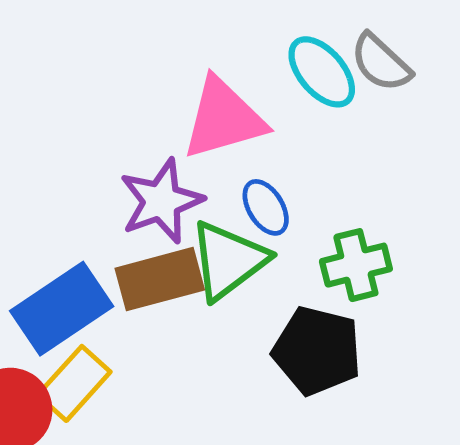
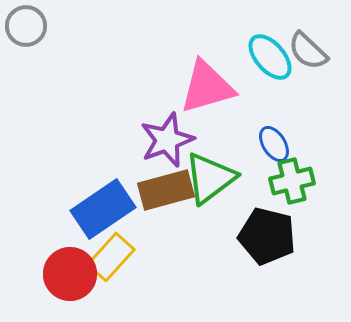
blue ellipse: (266, 207) -> (274, 144), moved

